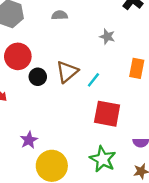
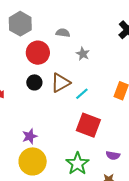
gray star: (107, 37) -> (83, 54), moved
red circle: (18, 56) -> (38, 53), moved
purple star: (29, 140) -> (30, 136), moved

